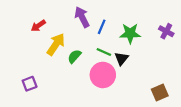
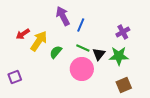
red arrow: (38, 26) -> (23, 34), moved
purple cross: (166, 31) -> (123, 32), moved, turned 32
green star: (130, 33) -> (119, 56), moved
brown square: (160, 92) -> (124, 85), moved

